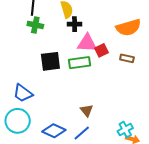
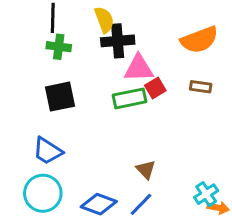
black cross: (75, 24) -> (118, 41), size x1.5
red square: (102, 50) -> (155, 88), moved
black square: (50, 61) -> (60, 97), moved

